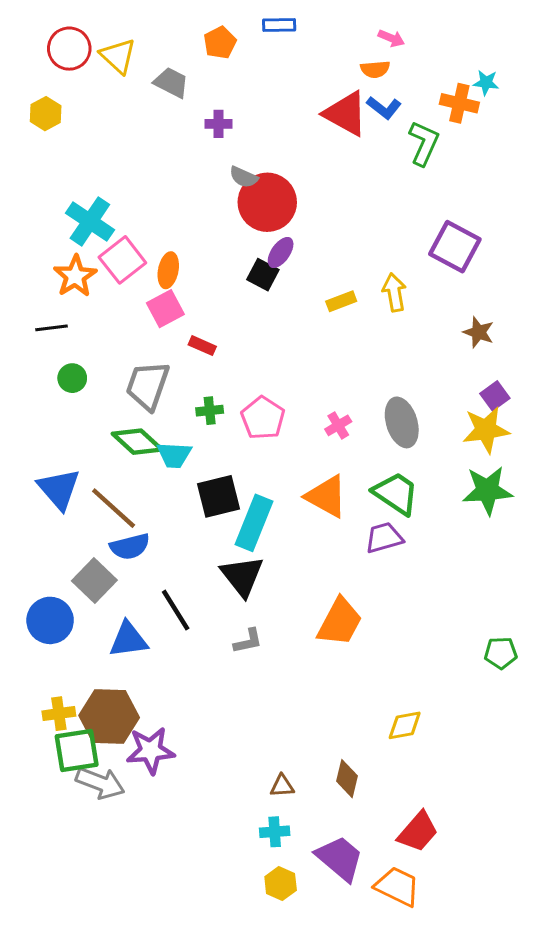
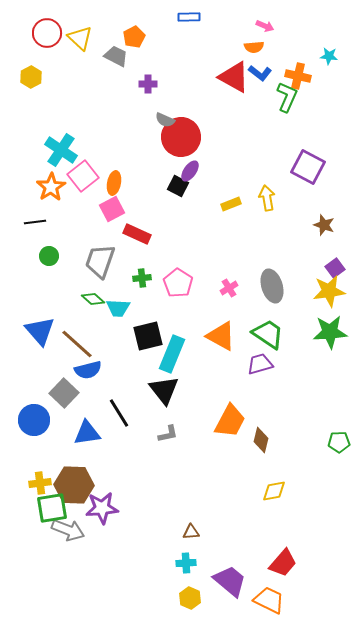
orange pentagon: (220, 43) -> (134, 37), moved
orange cross: (459, 103) -> (298, 76), moved
red rectangle: (202, 346) -> (137, 234), size x1.5
green diamond: (137, 442) -> (93, 299), size x0.7
brown diamond: (347, 779) -> (261, 440), moved

